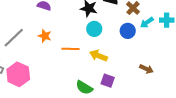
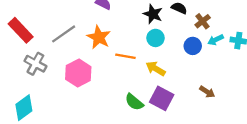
orange star: (45, 36) -> (99, 37), size x1.5
pink hexagon: (18, 74) -> (78, 73), moved
purple square: (108, 81) -> (162, 98), size x1.5

